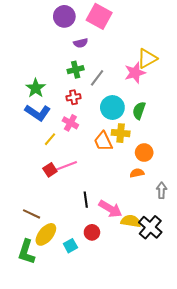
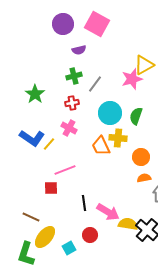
blue L-shape: (38, 113) -> (32, 138), moved
red square: (50, 170) -> (51, 188), moved, turned 32
orange semicircle: (137, 173) -> (144, 178), moved

